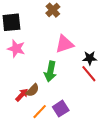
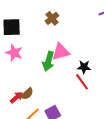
green arrow: (50, 71) -> (48, 61), moved

